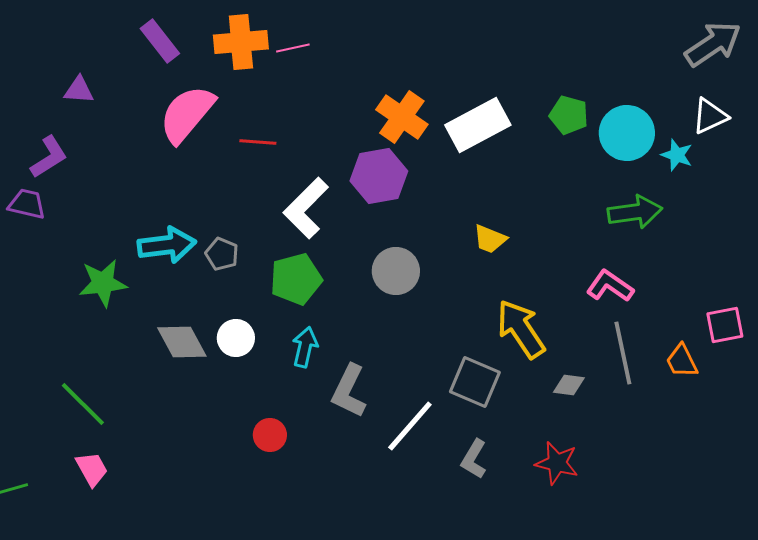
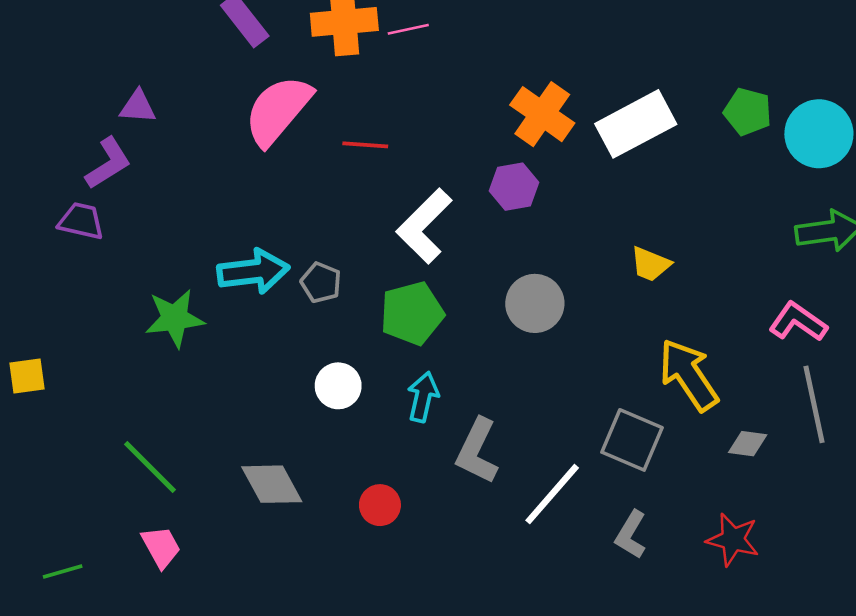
purple triangle: (79, 90) -> (138, 107), moved
purple hexagon: (379, 176) -> (514, 187), size x0.7
gray diamond: (182, 342) -> (272, 484), moved

